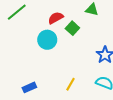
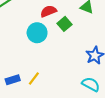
yellow line: (70, 84) -> (34, 78), moved

